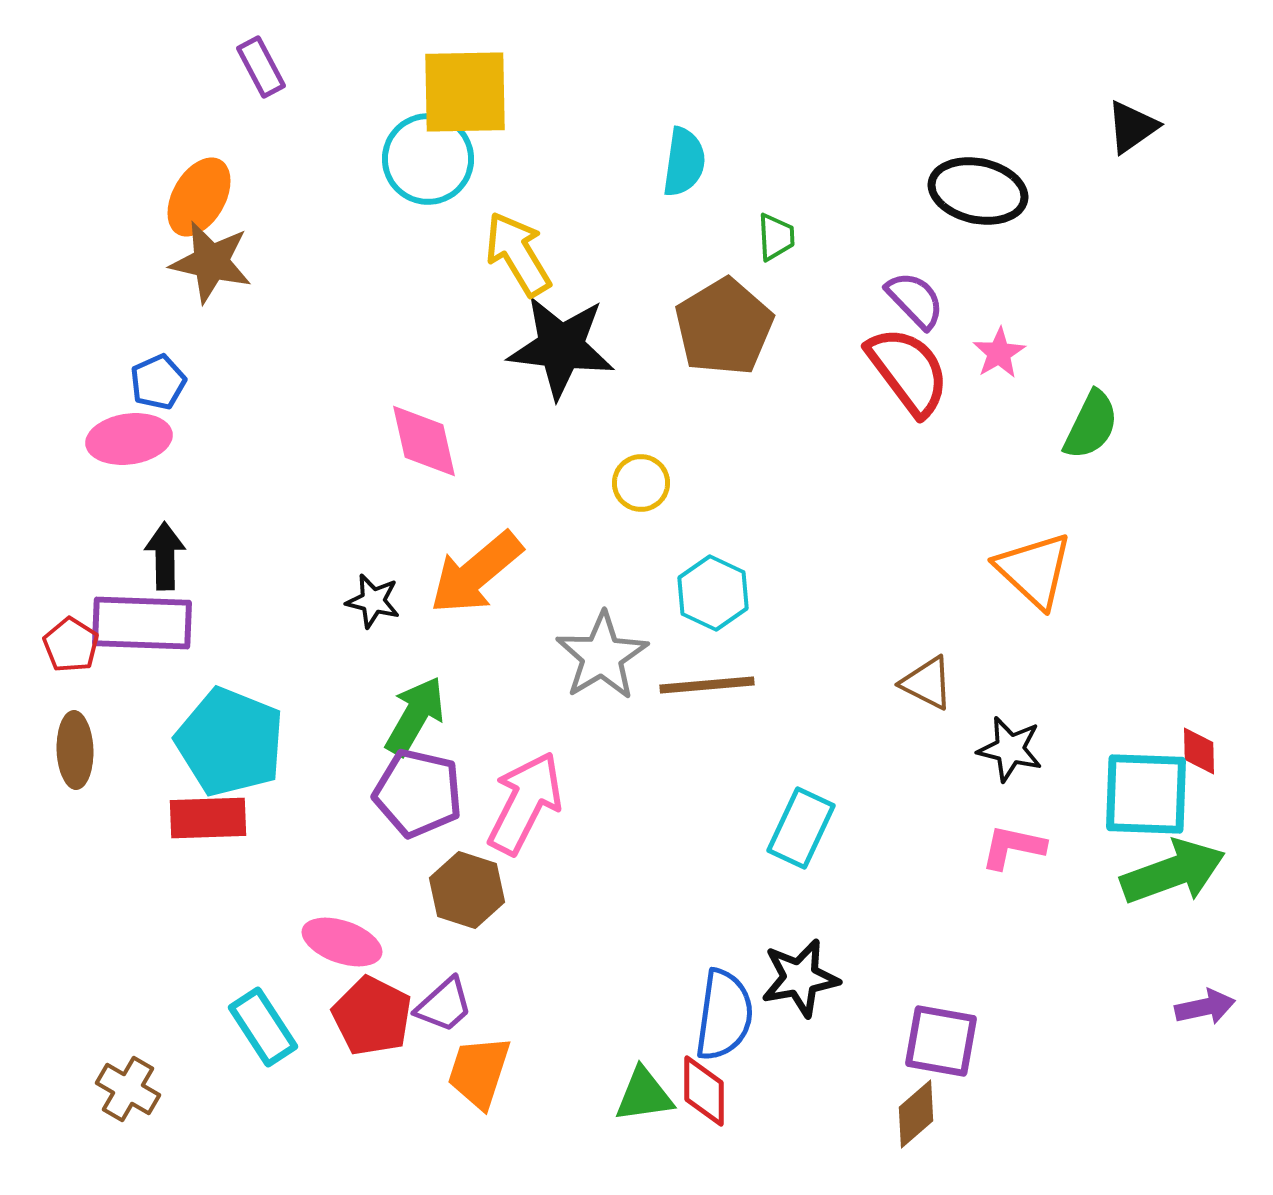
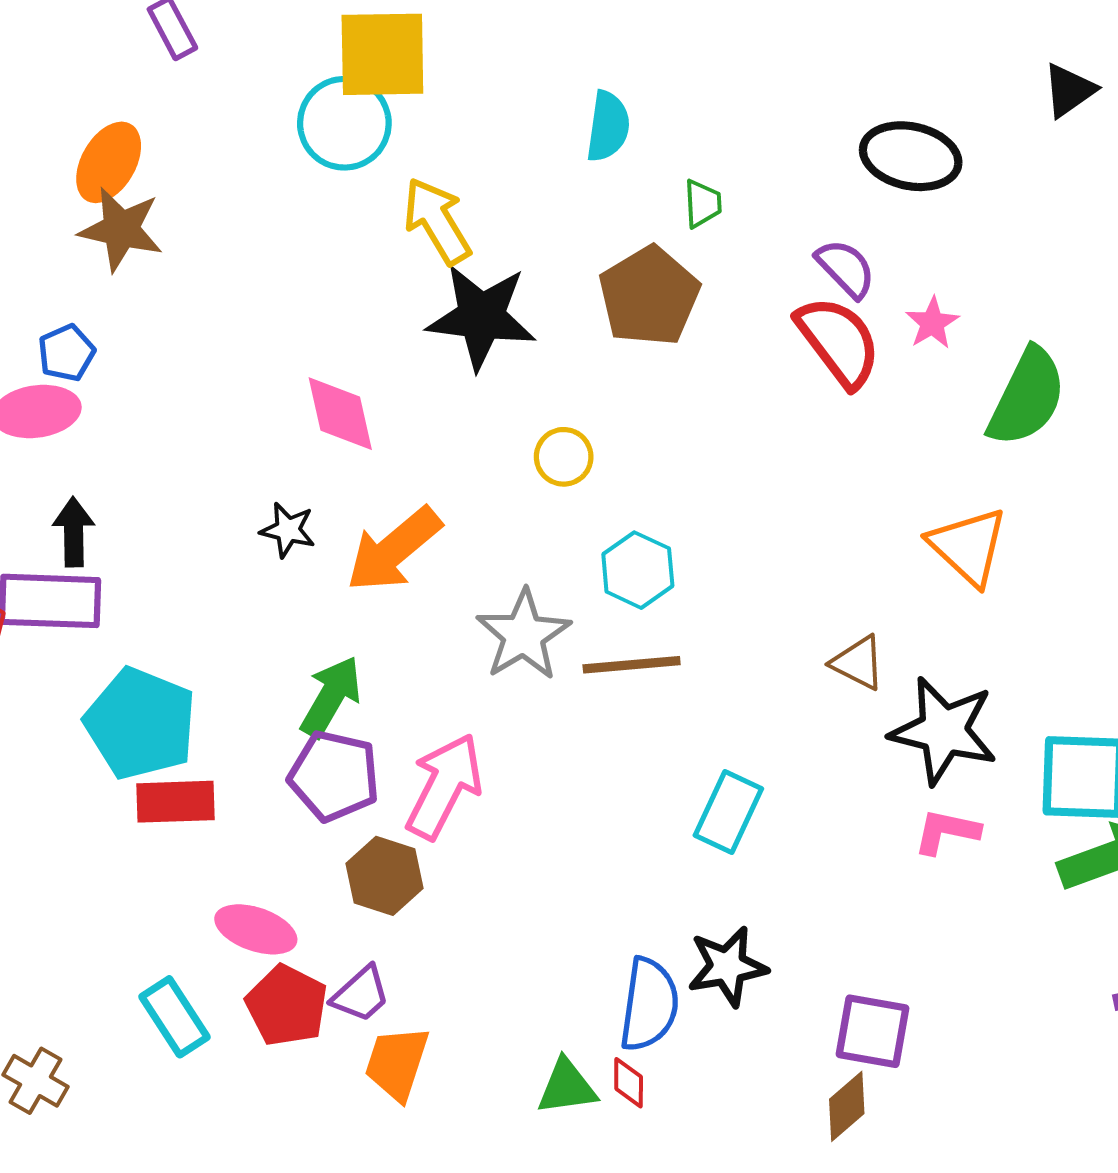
green semicircle: (1091, 425) -> (1027, 397), size x1.4
black star: (373, 601) -> (288, 530), moved
black star: (1010, 749) -> (944, 731), size x1.6
red rectangle: (208, 818) -> (176, 802), moved
red diamond: (704, 1091) -> (629, 1083), size x0.7

